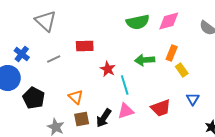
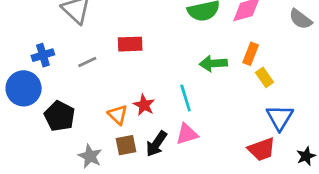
blue cross: (22, 54) -> (43, 55), turned 35
red star: (108, 69) -> (144, 105), moved
blue triangle: (193, 99) -> (280, 117), size x1.5
red trapezoid: (161, 108) -> (262, 149), moved

